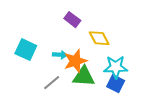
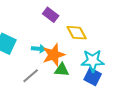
green triangle: (84, 76) -> (62, 70), size x0.7

